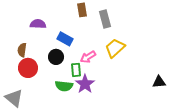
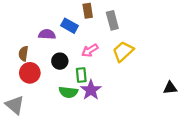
purple semicircle: (38, 24) -> (47, 34), moved
blue rectangle: (65, 39) -> (69, 26), moved
pink arrow: (88, 57) -> (90, 50), moved

